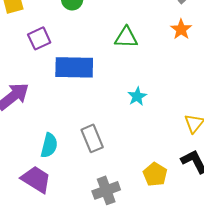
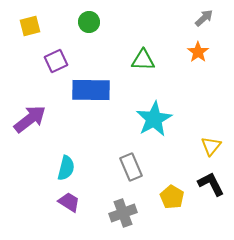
cyan star: (137, 96) -> (154, 119), size x1.8
gray rectangle: (92, 138) -> (131, 167), moved
purple trapezoid: (36, 179) -> (69, 202), moved, size x0.7

